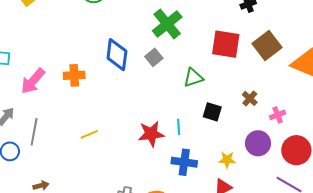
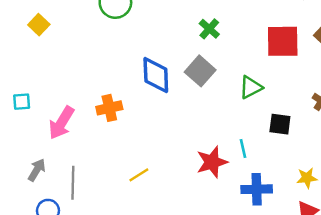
green cross: (167, 24) -> (209, 29), size x0.6
gray square: (154, 57) -> (200, 71), size x1.4

